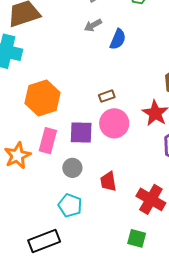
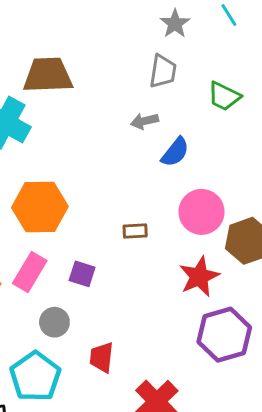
pink circle: (114, 123) -> (202, 212), moved
purple square: (81, 133) -> (82, 274), size x0.7
cyan pentagon: (70, 205) -> (35, 376), size x1.4

